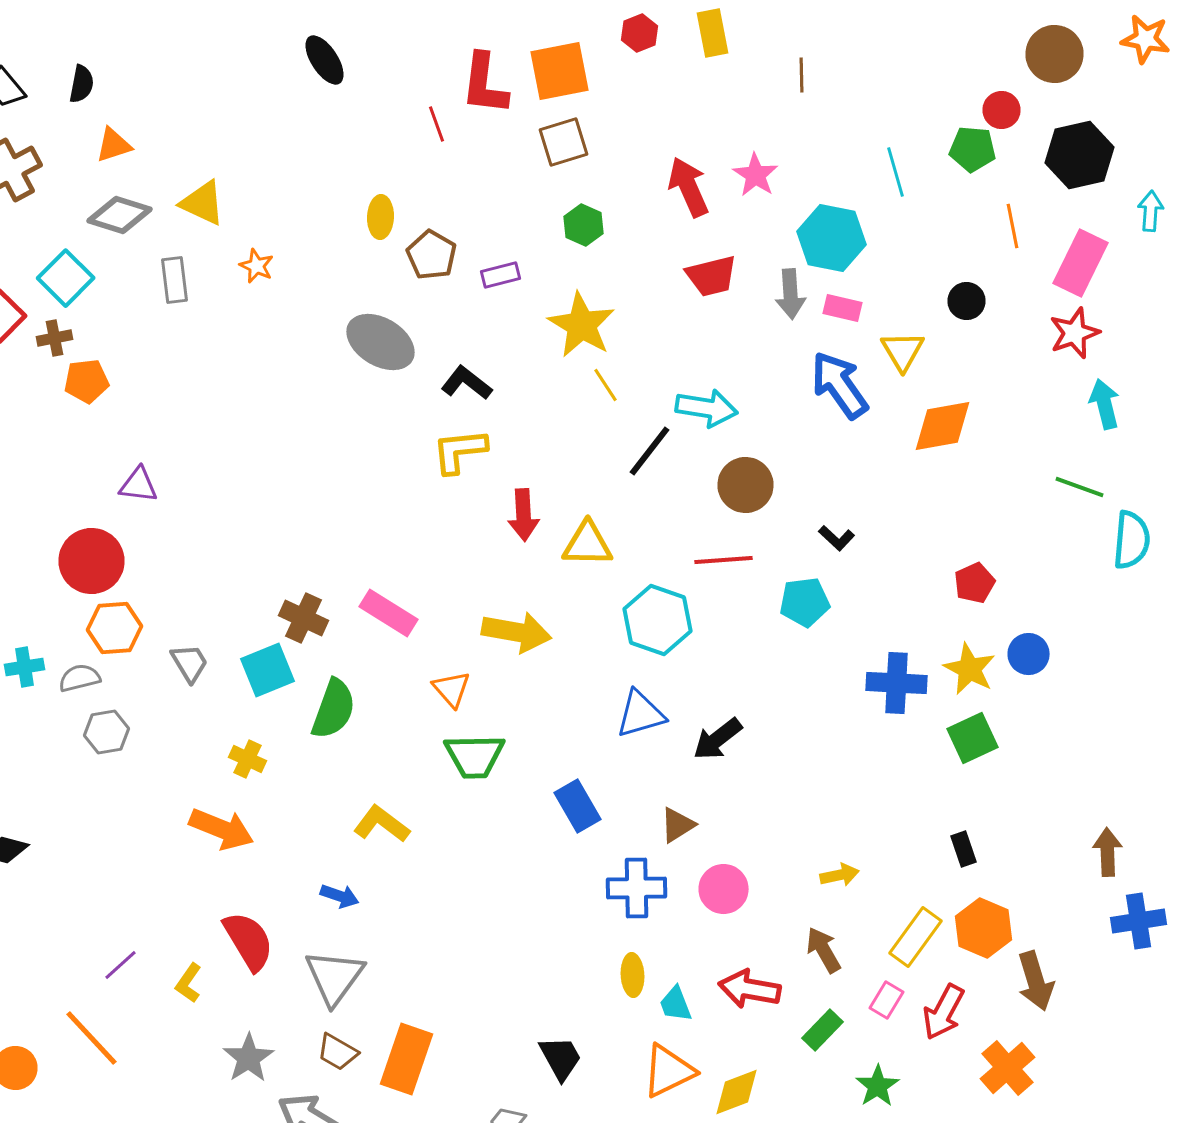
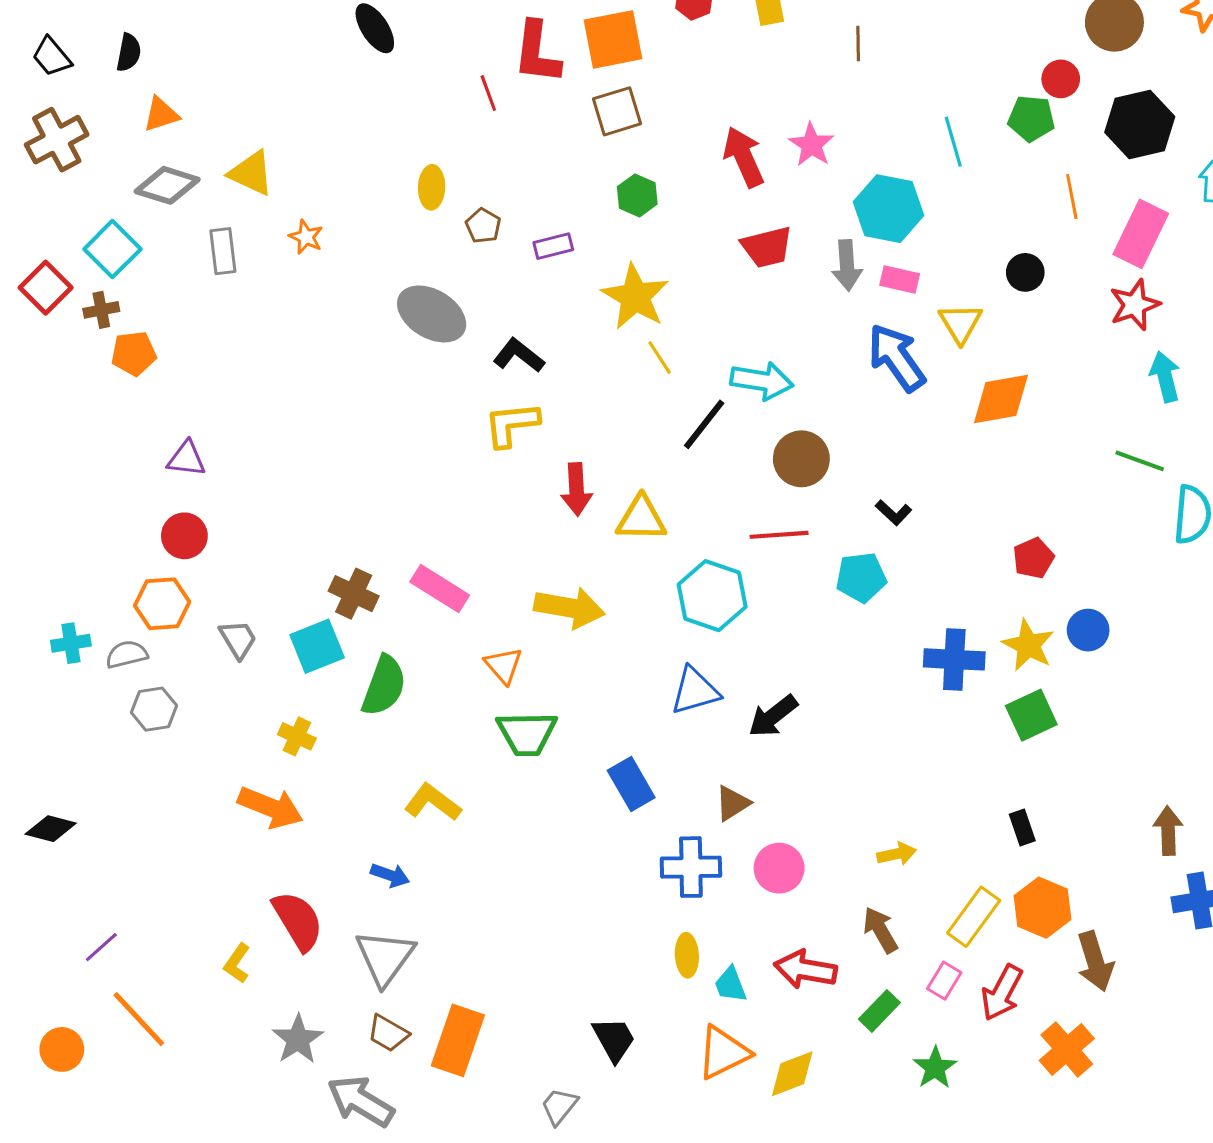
brown pentagon: (432, 255) -> (483, 226), size x0.7
red circle: (92, 561) -> (184, 536), moved, size x0.7
purple line: (120, 965) -> (101, 947), moved

